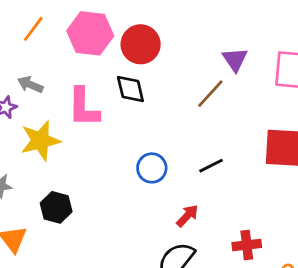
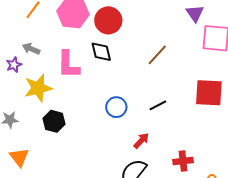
purple triangle: (235, 59) -> (195, 13), moved
black hexagon: (56, 207) -> (54, 121), moved

